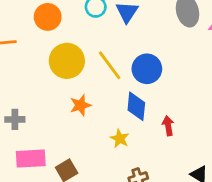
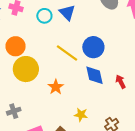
orange circle: (48, 17) -> (16, 46), moved
yellow circle: (67, 61) -> (26, 69), moved
yellow star: (120, 139) -> (81, 115), moved

